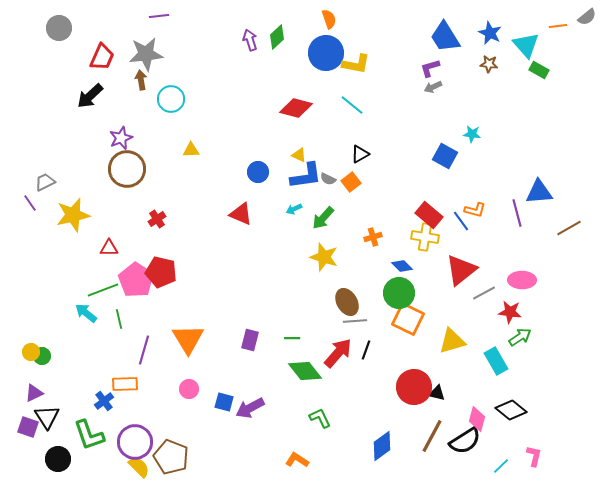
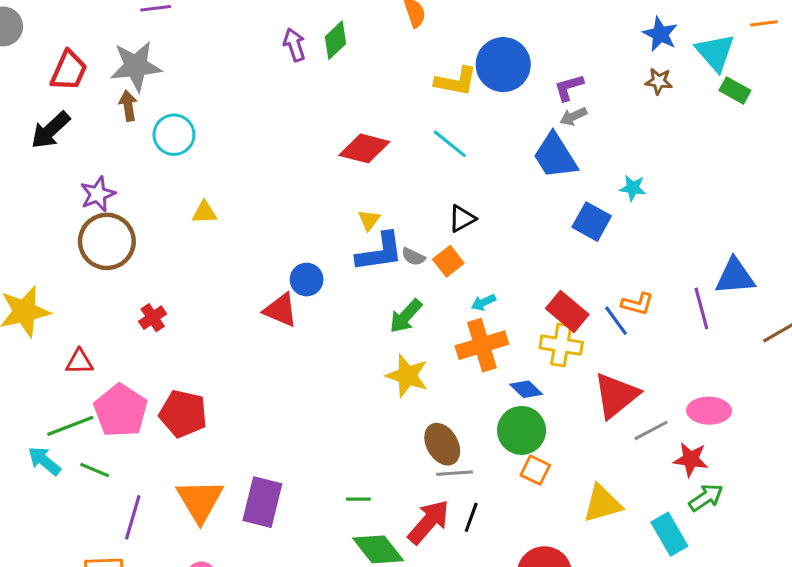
blue trapezoid: (445, 37) -> (555, 156), moved
blue circle: (326, 53) -> (503, 65), moved
yellow triangle: (299, 155) -> (369, 220), turned 42
blue circle: (258, 172) -> (307, 280), moved
cyan arrow: (294, 209) -> (483, 302), moved
orange cross: (373, 237) -> (482, 345), size x1.8
red pentagon: (161, 272) -> (183, 414), moved
green line: (119, 319) -> (95, 470), turned -54
orange square: (408, 319) -> (535, 470), size x0.6
purple rectangle: (250, 340) -> (262, 502), moved, size x1.5

